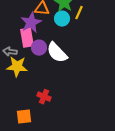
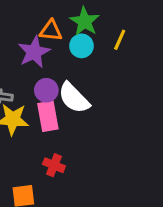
yellow line: (79, 13) -> (120, 40), moved
pink rectangle: (27, 38) -> (48, 116), moved

